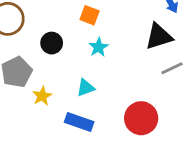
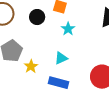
black circle: (52, 43) -> (37, 17), moved

